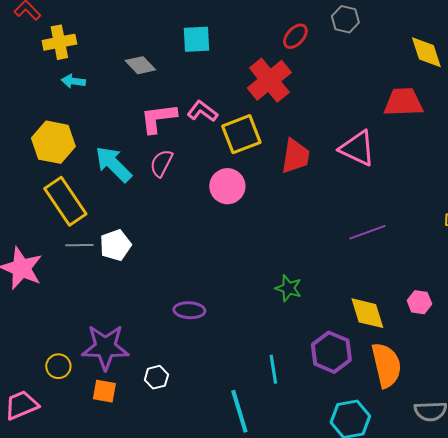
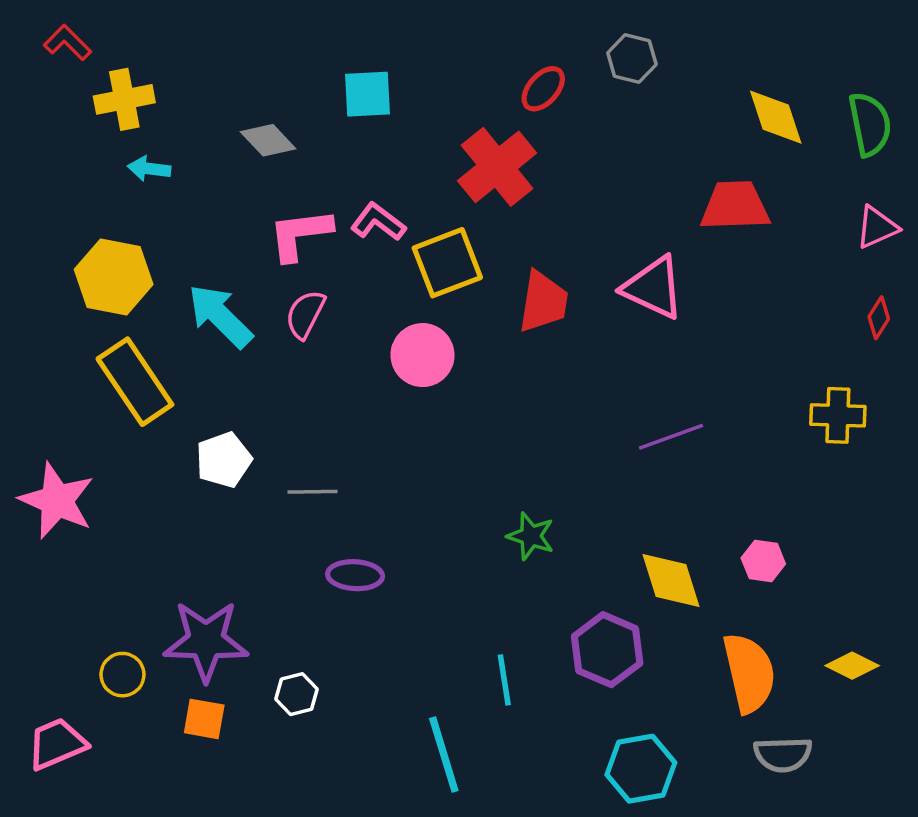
gray line: (79, 245) -> (312, 492), moved
orange semicircle: (386, 365) -> (749, 673), moved

